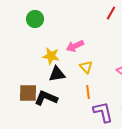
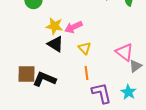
yellow star: (51, 56) -> (54, 26), moved
black triangle: (57, 74) -> (55, 44), moved, turned 42

